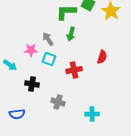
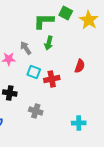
cyan square: (49, 59) -> (34, 72), moved
cyan cross: (92, 114) -> (79, 123), moved

